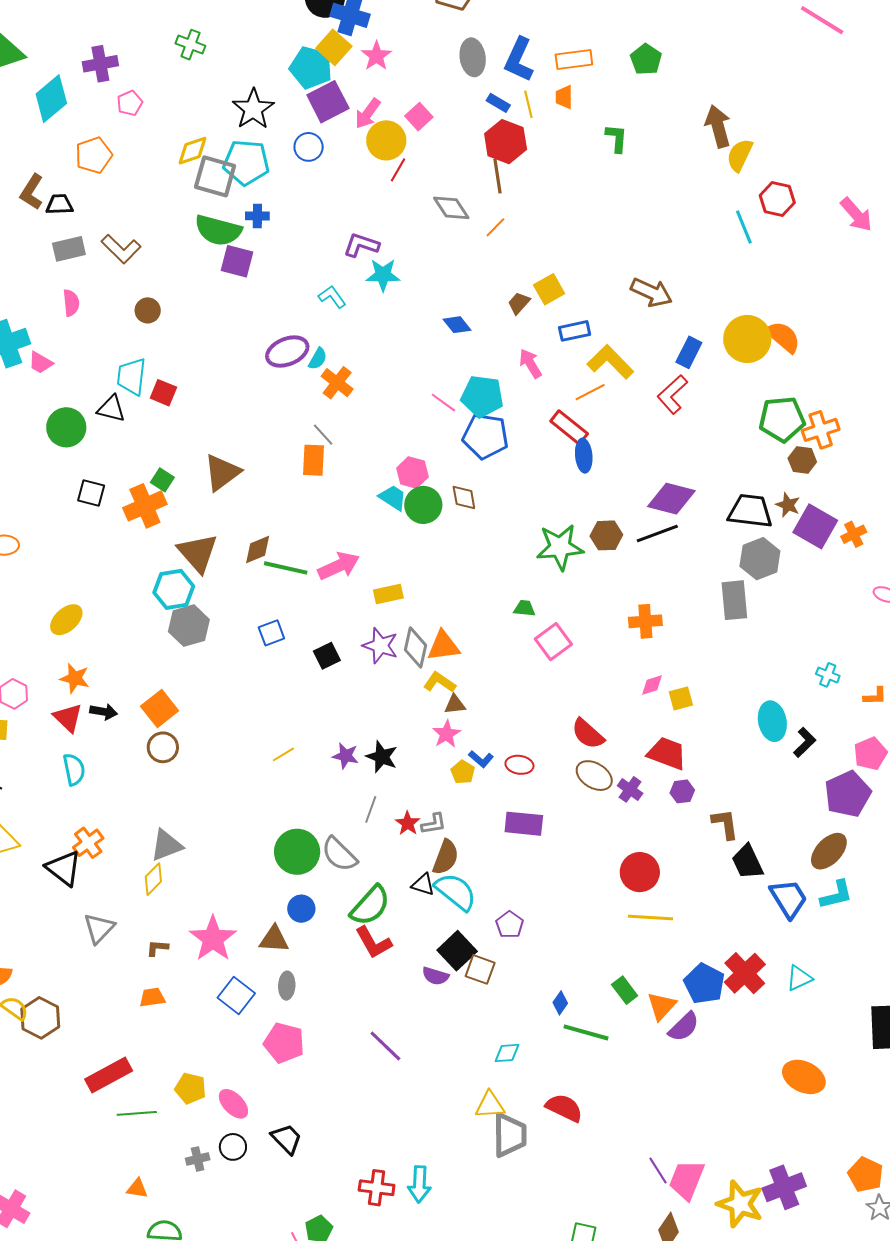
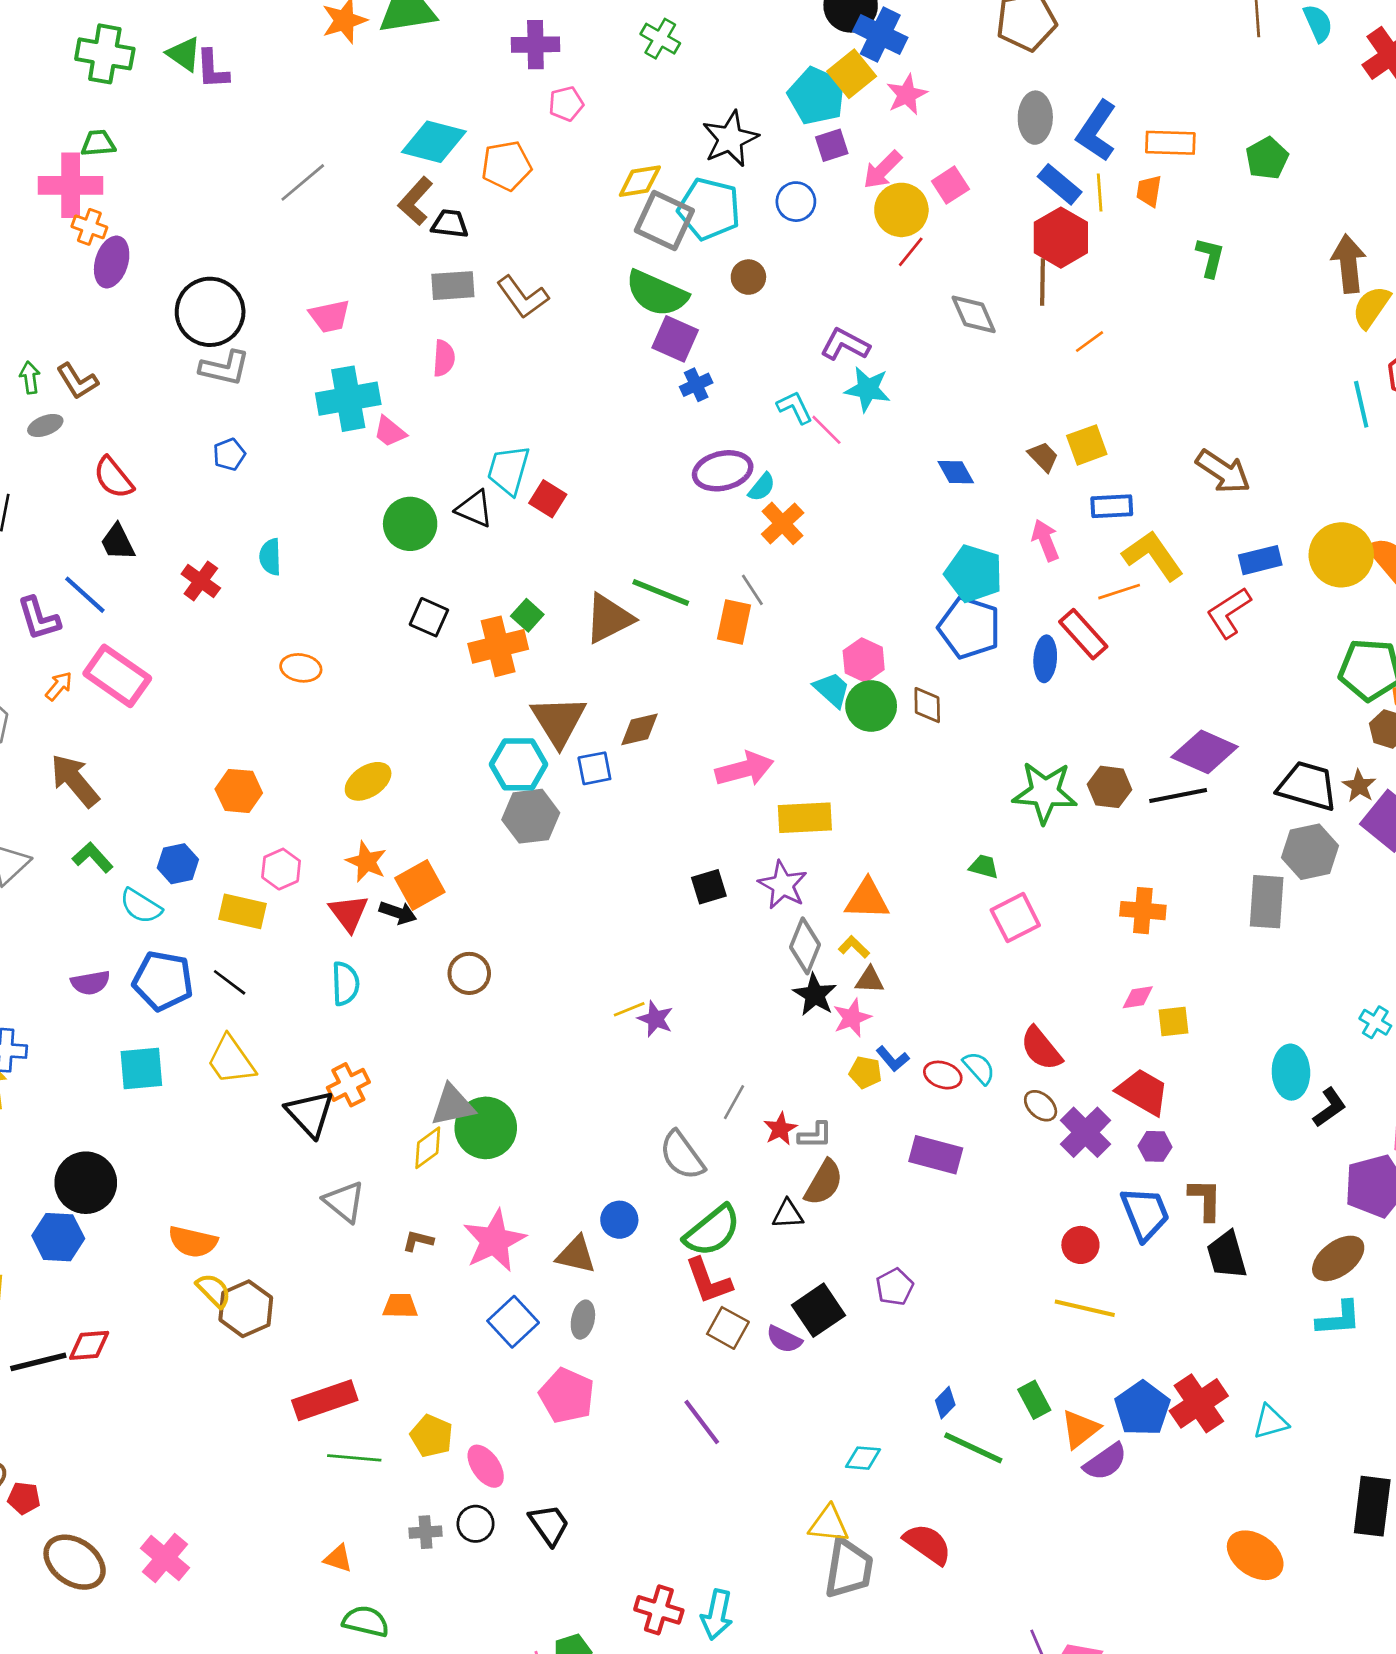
cyan diamond: (51, 99) -> (434, 142), moved, turned 45
purple square: (328, 102) -> (832, 145), size x0.6
blue rectangle: (498, 103) -> (1060, 184), size x1.4
blue cross: (257, 216) -> (696, 385), moved, turned -35
orange line: (495, 227) -> (1089, 342), moved
brown trapezoid: (519, 303) -> (1043, 457), turned 85
brown circle: (148, 310) -> (748, 277), moved
blue rectangle: (689, 352) -> (1260, 560), turned 40
pink line: (443, 403) -> (826, 430), moved
blue ellipse: (584, 456) -> (1045, 659), moved
green line: (286, 568) -> (661, 592), moved
yellow rectangle: (388, 594) -> (805, 818), size x1.4
blue square: (271, 633) -> (594, 768), moved
gray diamond: (416, 648) -> (805, 946), moved
yellow L-shape: (440, 682) -> (854, 947), size x0.7
orange square: (160, 708) -> (420, 885), moved
purple star: (346, 756) -> (655, 1019), moved
black star: (382, 757) -> (815, 995), moved
yellow pentagon: (463, 772) -> (865, 1072), turned -30
brown ellipse: (594, 776) -> (1041, 1106), size x0.7
purple cross: (630, 789) -> (1085, 1132), size x1.5
green circle: (297, 852) -> (486, 1128), moved
red circle: (640, 872) -> (1080, 1245), size x0.7
black triangle: (423, 885) -> (788, 1214), turned -30
cyan semicircle: (456, 892) -> (979, 1068), moved, size x0.6
blue trapezoid: (789, 899) -> (1145, 1214), moved
gray triangle: (99, 928) -> (344, 1202), turned -44
brown square: (480, 969) -> (728, 1328), moved

